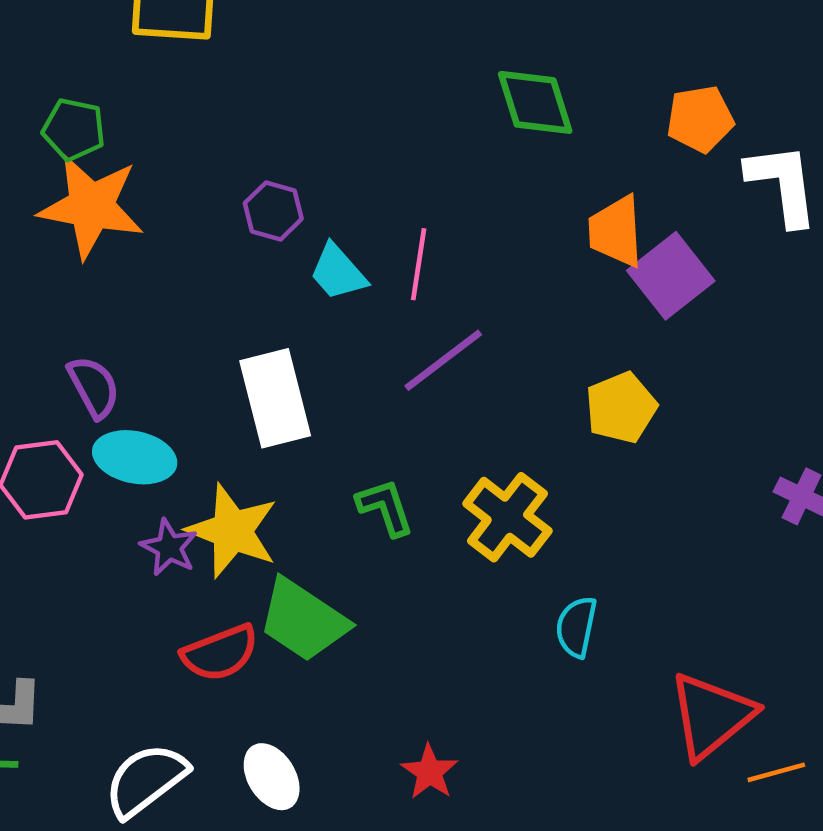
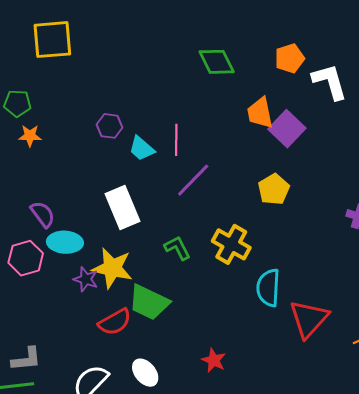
orange star: (91, 206) -> (30, 136), size x0.5
cyan semicircle: (576, 627) -> (268, 288), size x1.4
red triangle: (711, 716) -> (309, 319), moved

